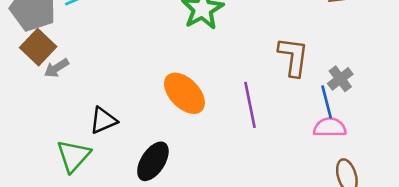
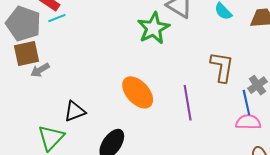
brown square: (38, 47) -> (27, 54), turned 32

